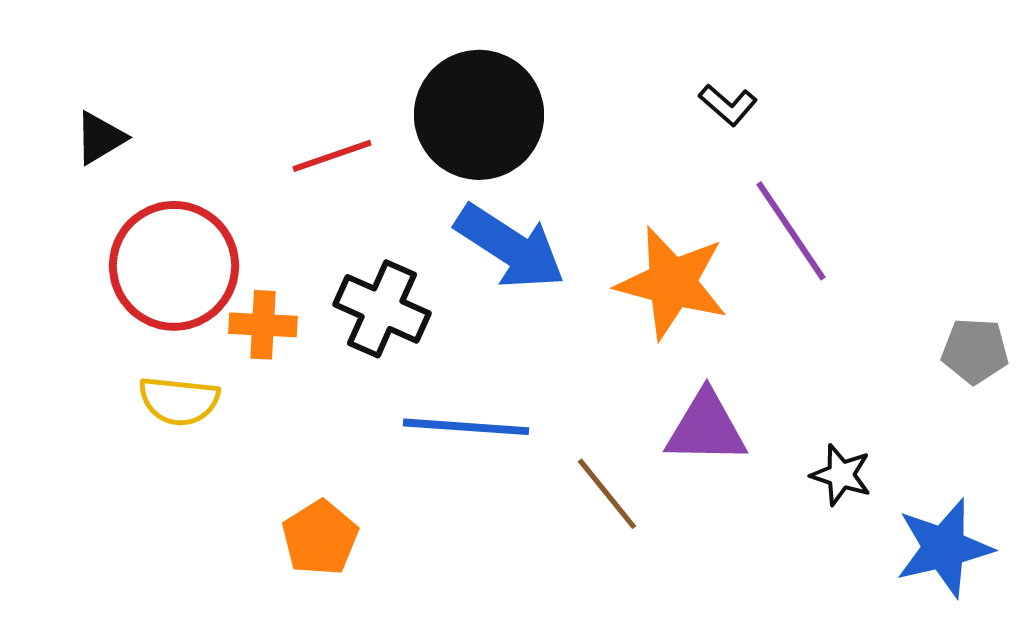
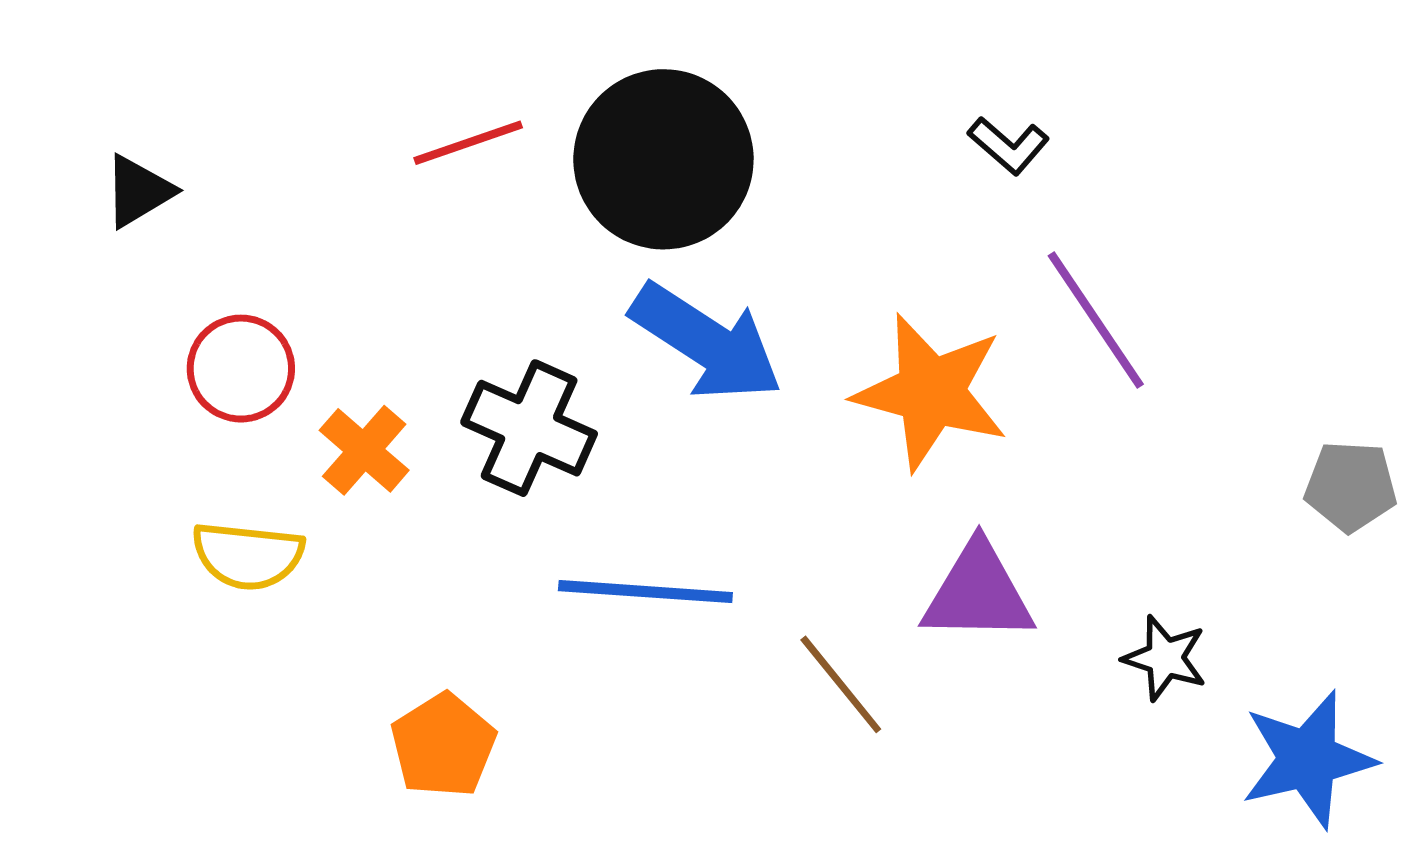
red line: (332, 156) -> (468, 143), moved
red circle: (174, 266) -> (241, 369), size x0.6
orange cross: (263, 325) -> (364, 450), turned 38

